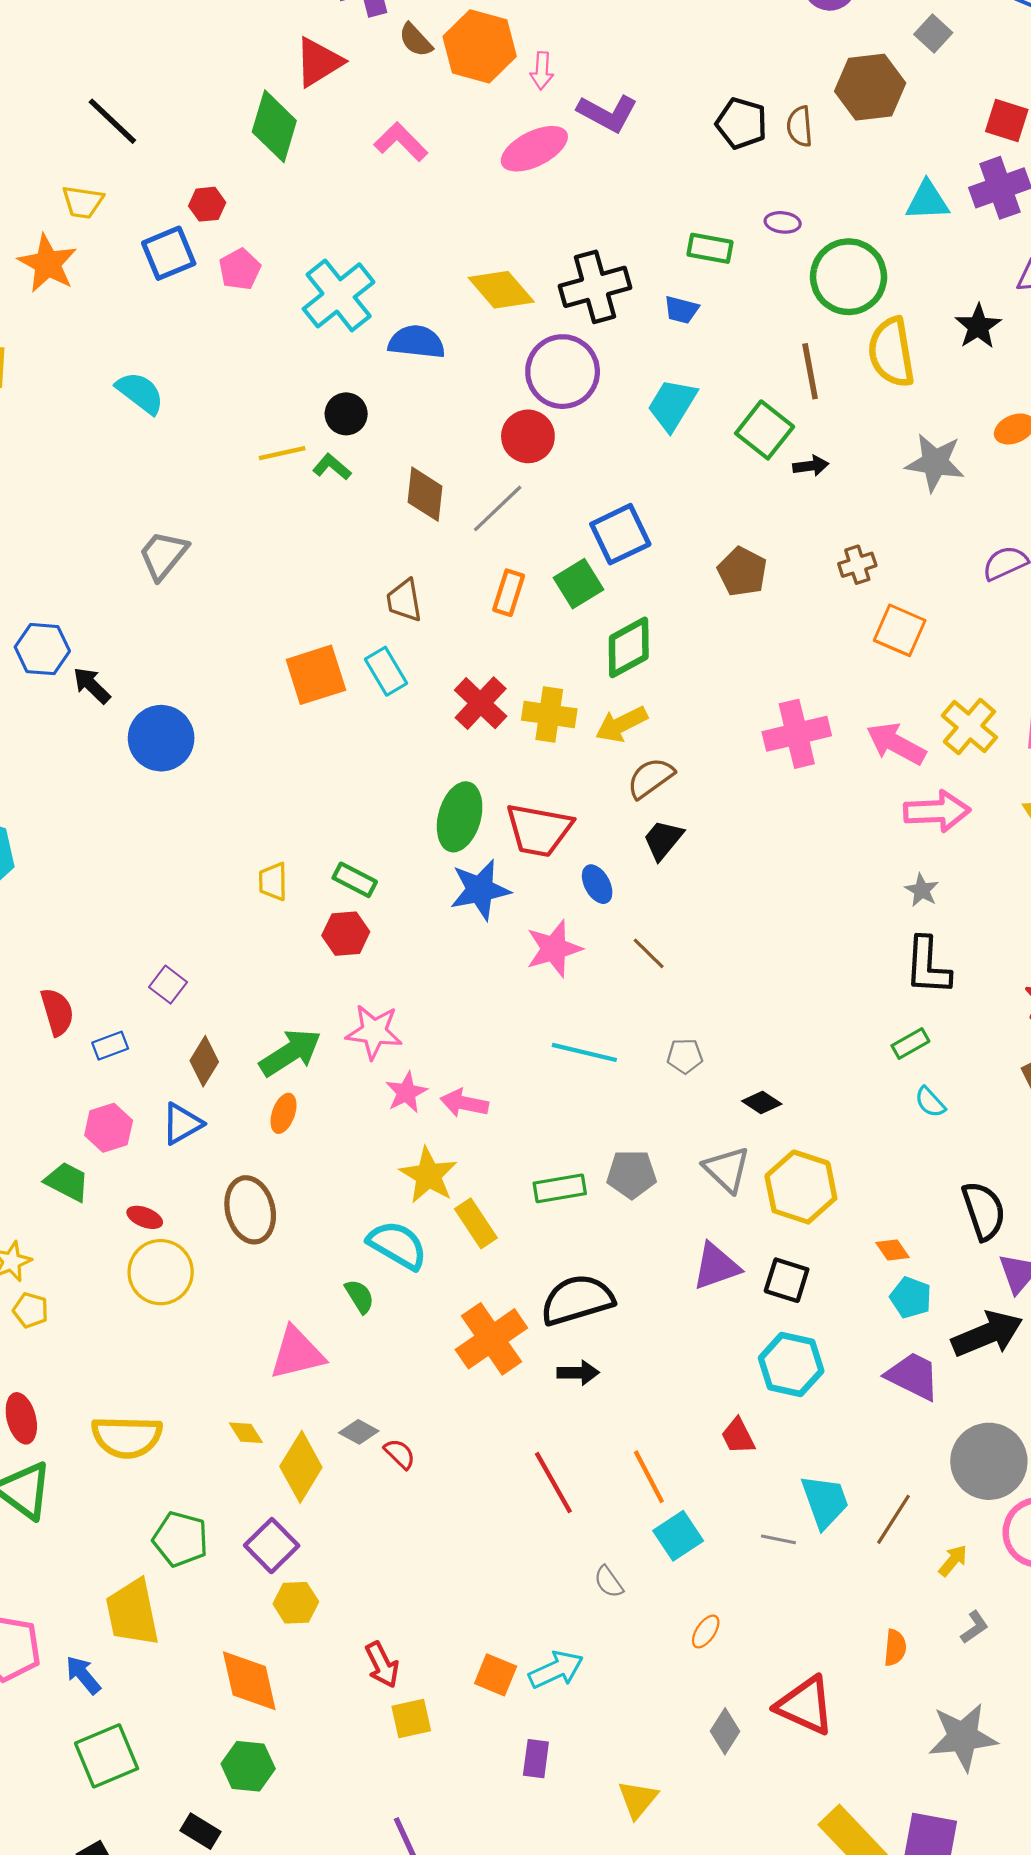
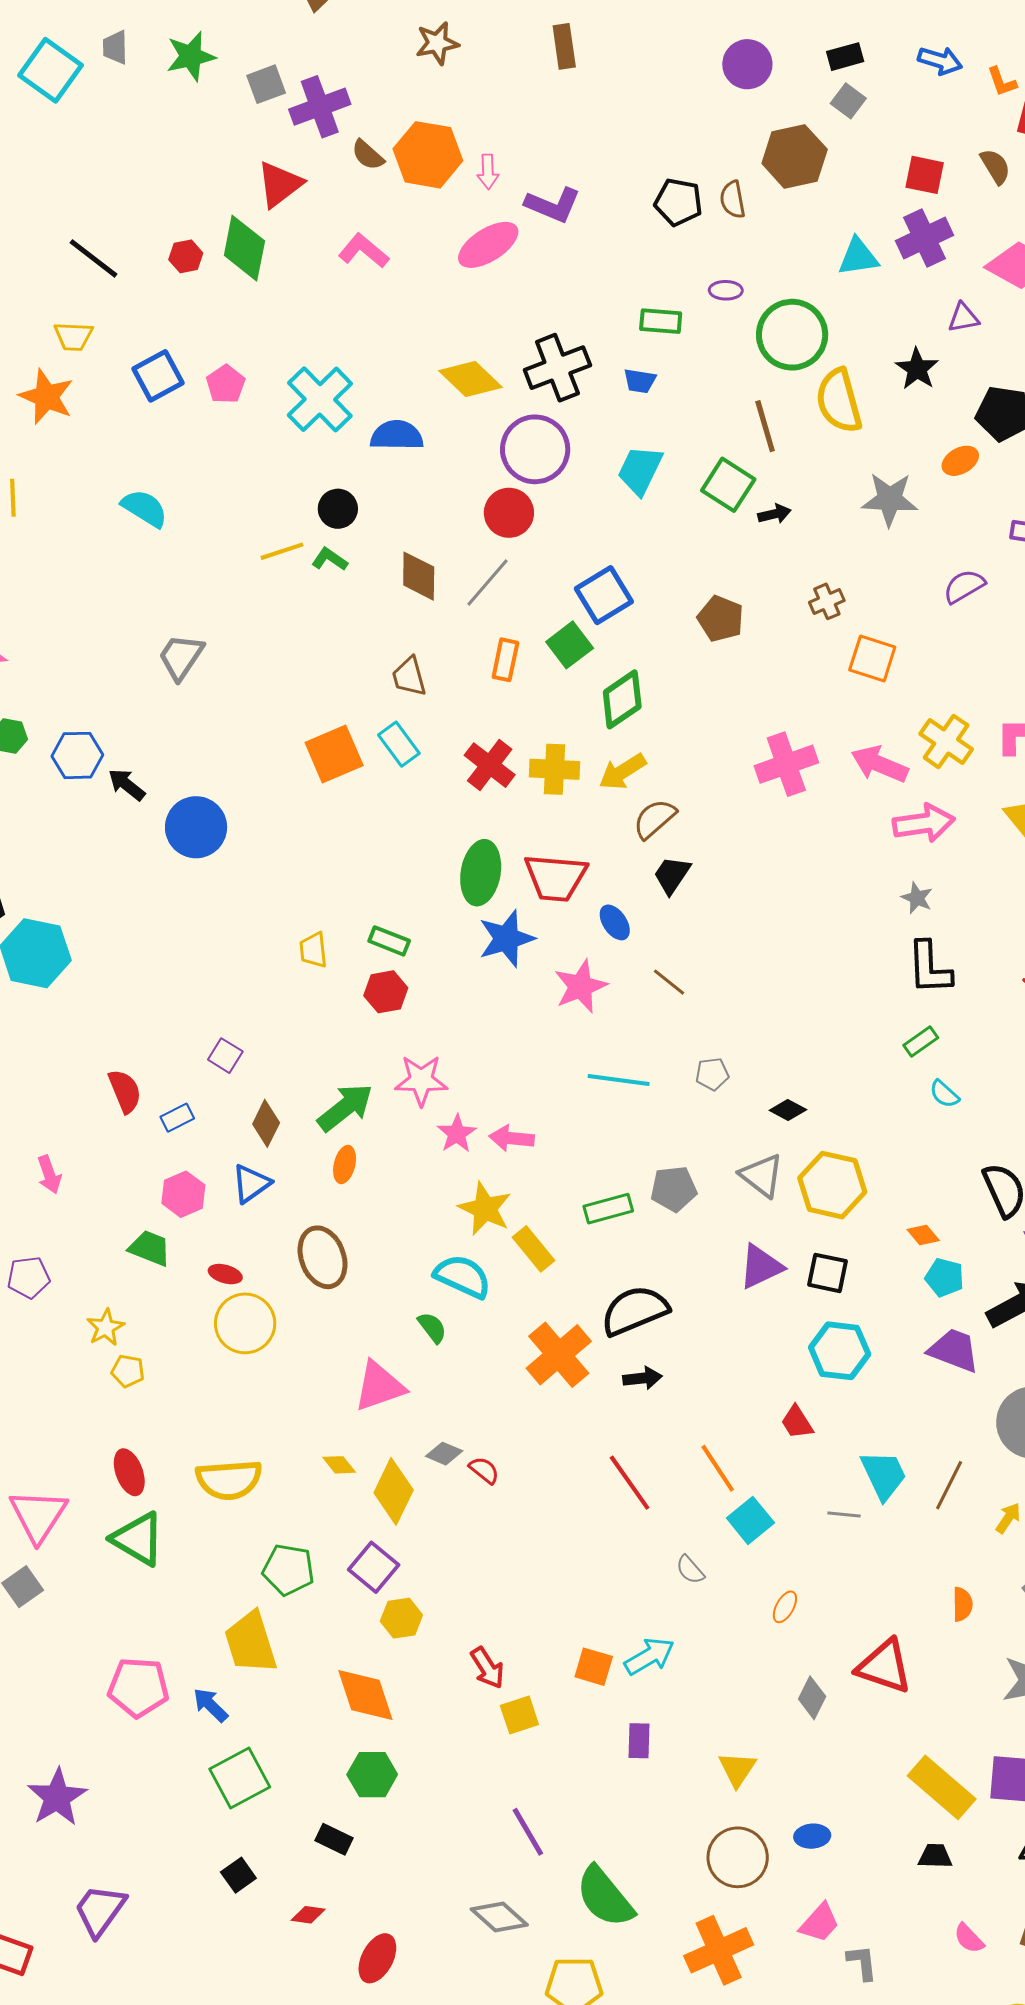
red hexagon: (207, 204) -> (186, 256), moved

